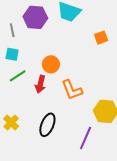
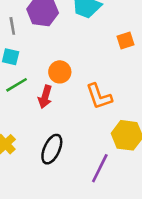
orange L-shape: (72, 90) -> (99, 96), moved

